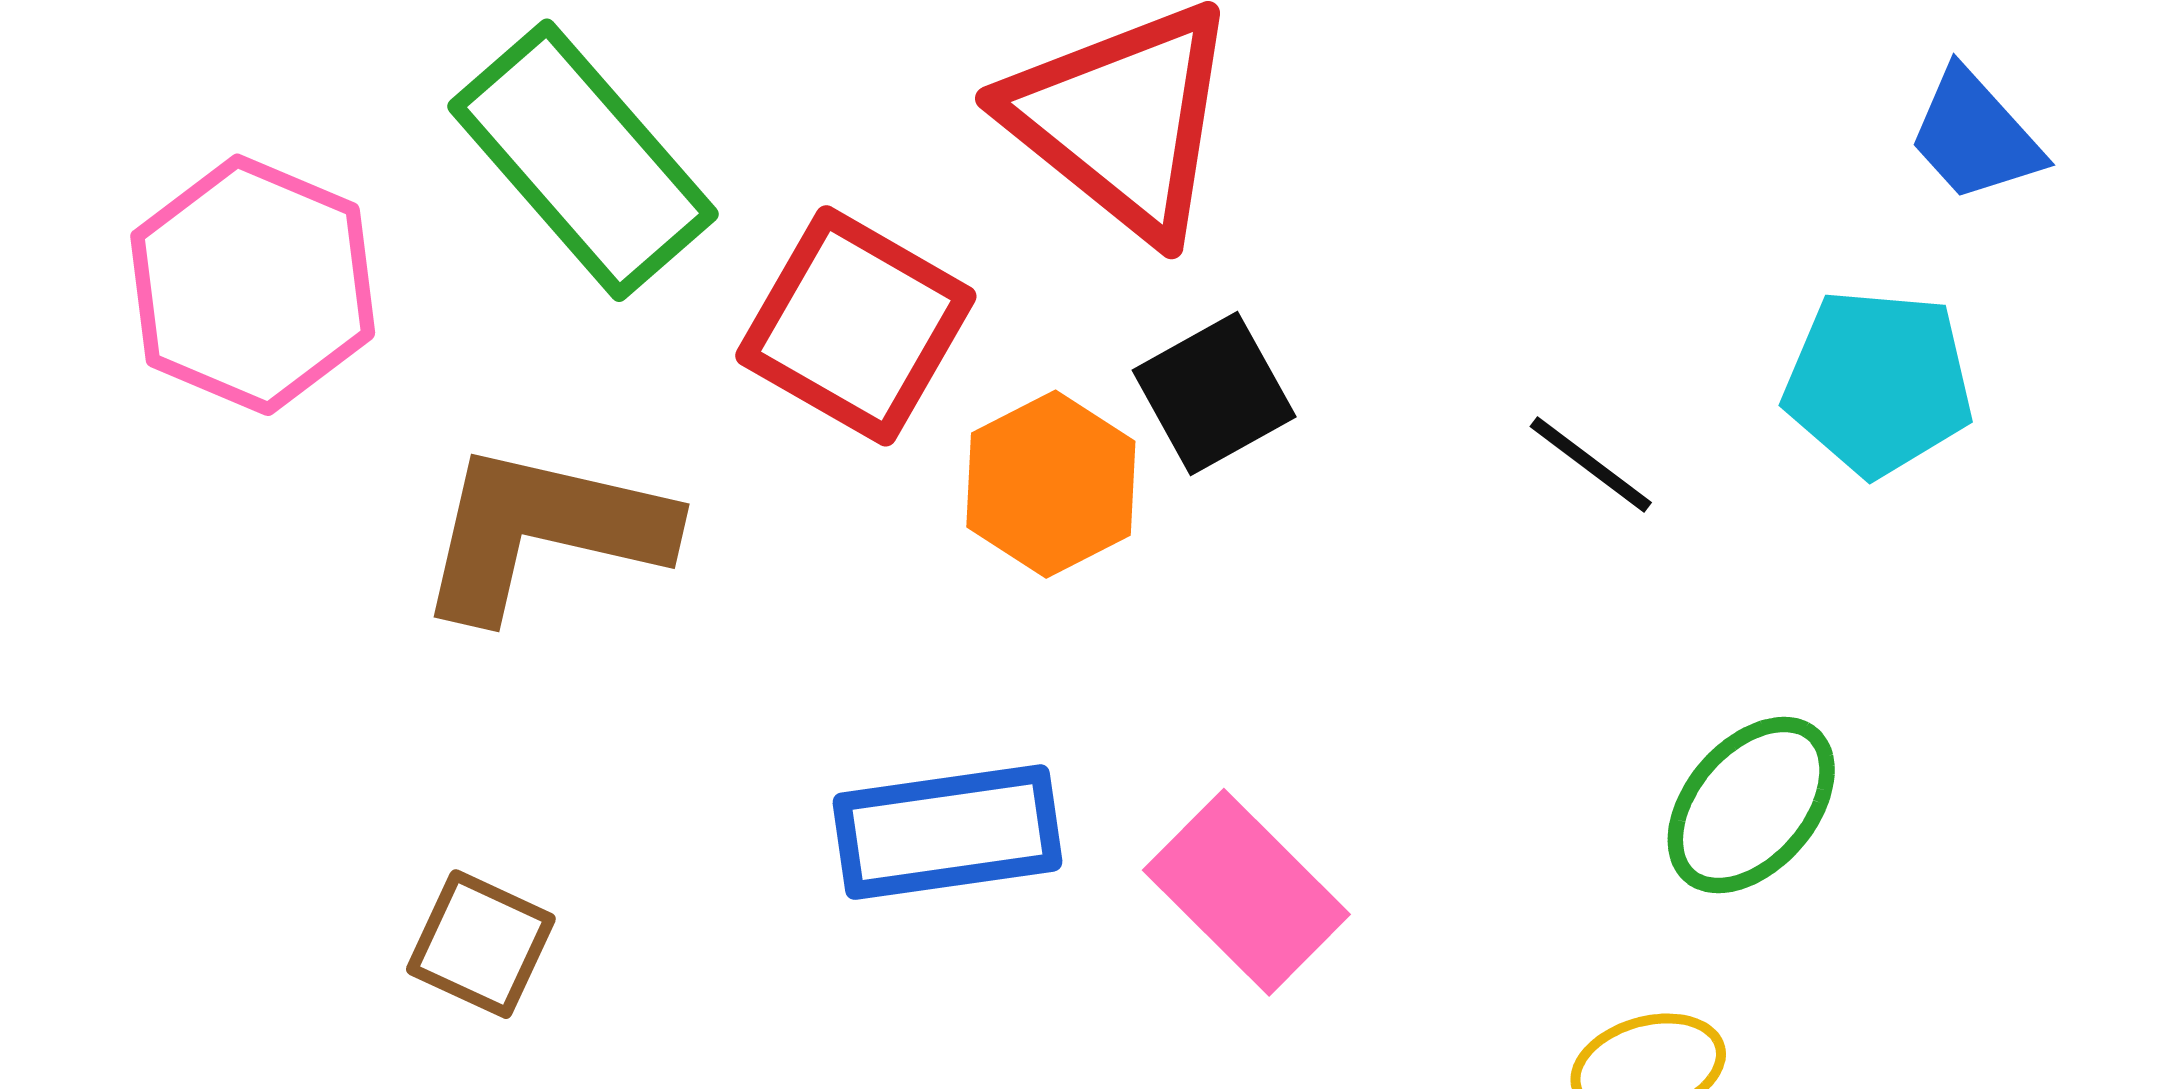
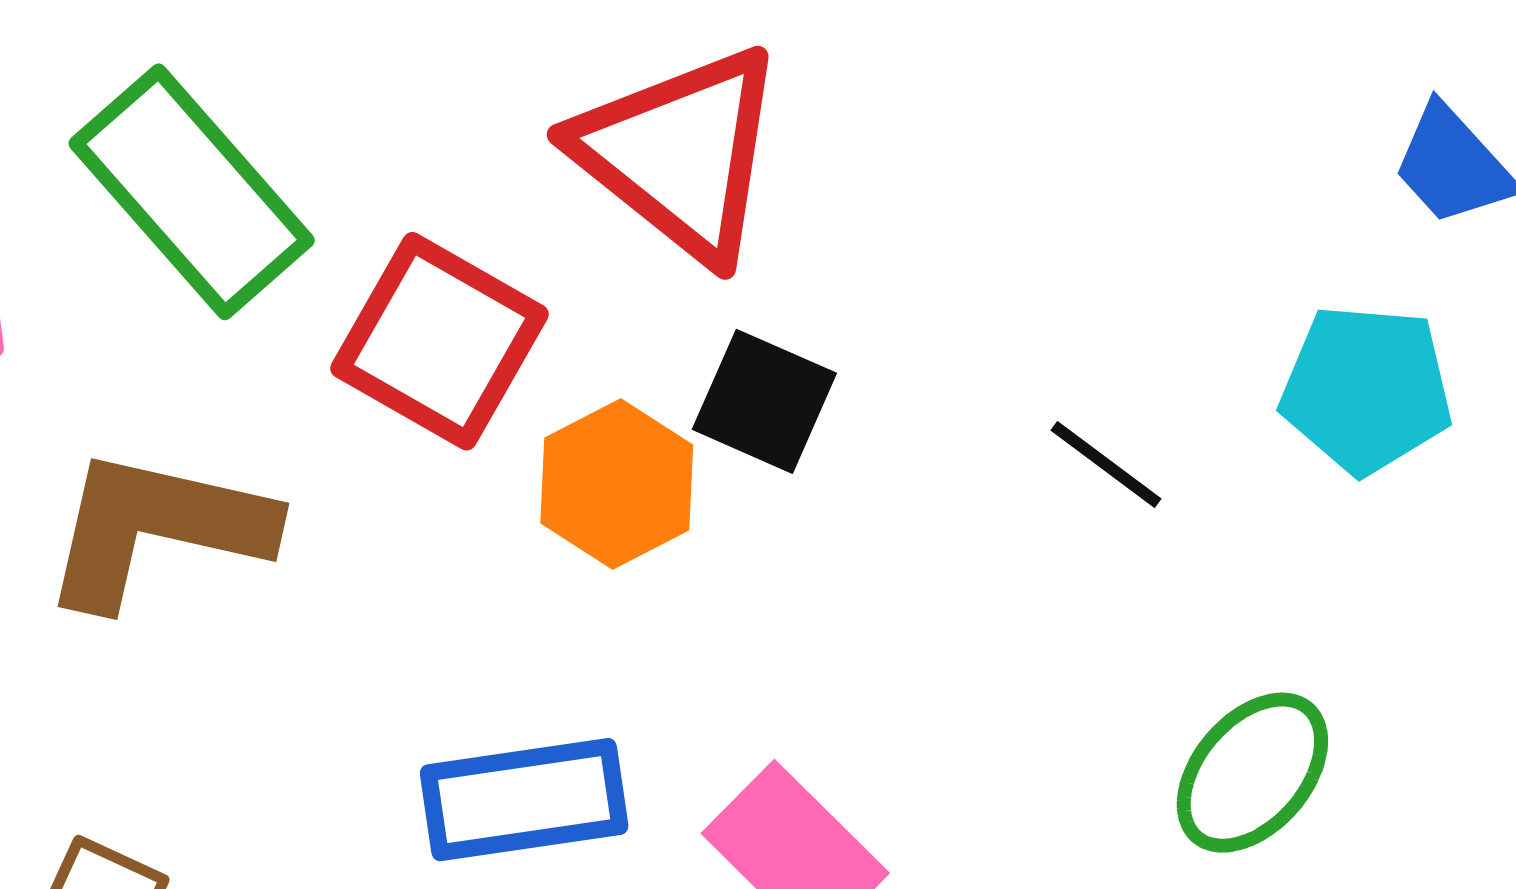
black square: (1214, 393) -> (764, 401), turned -37

